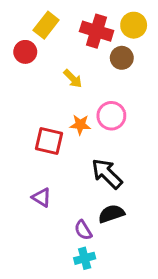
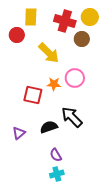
yellow rectangle: (46, 25) -> (31, 17), turned -36
yellow arrow: (73, 79) -> (49, 53), size x1.6
purple triangle: (42, 197) -> (19, 133), moved, turned 48
black semicircle: (111, 214) -> (49, 127), moved

